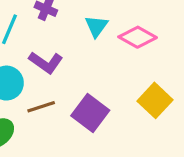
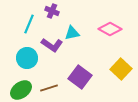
cyan triangle: (96, 26) -> (72, 33), moved, turned 42
brown line: (41, 107) -> (49, 88), moved

